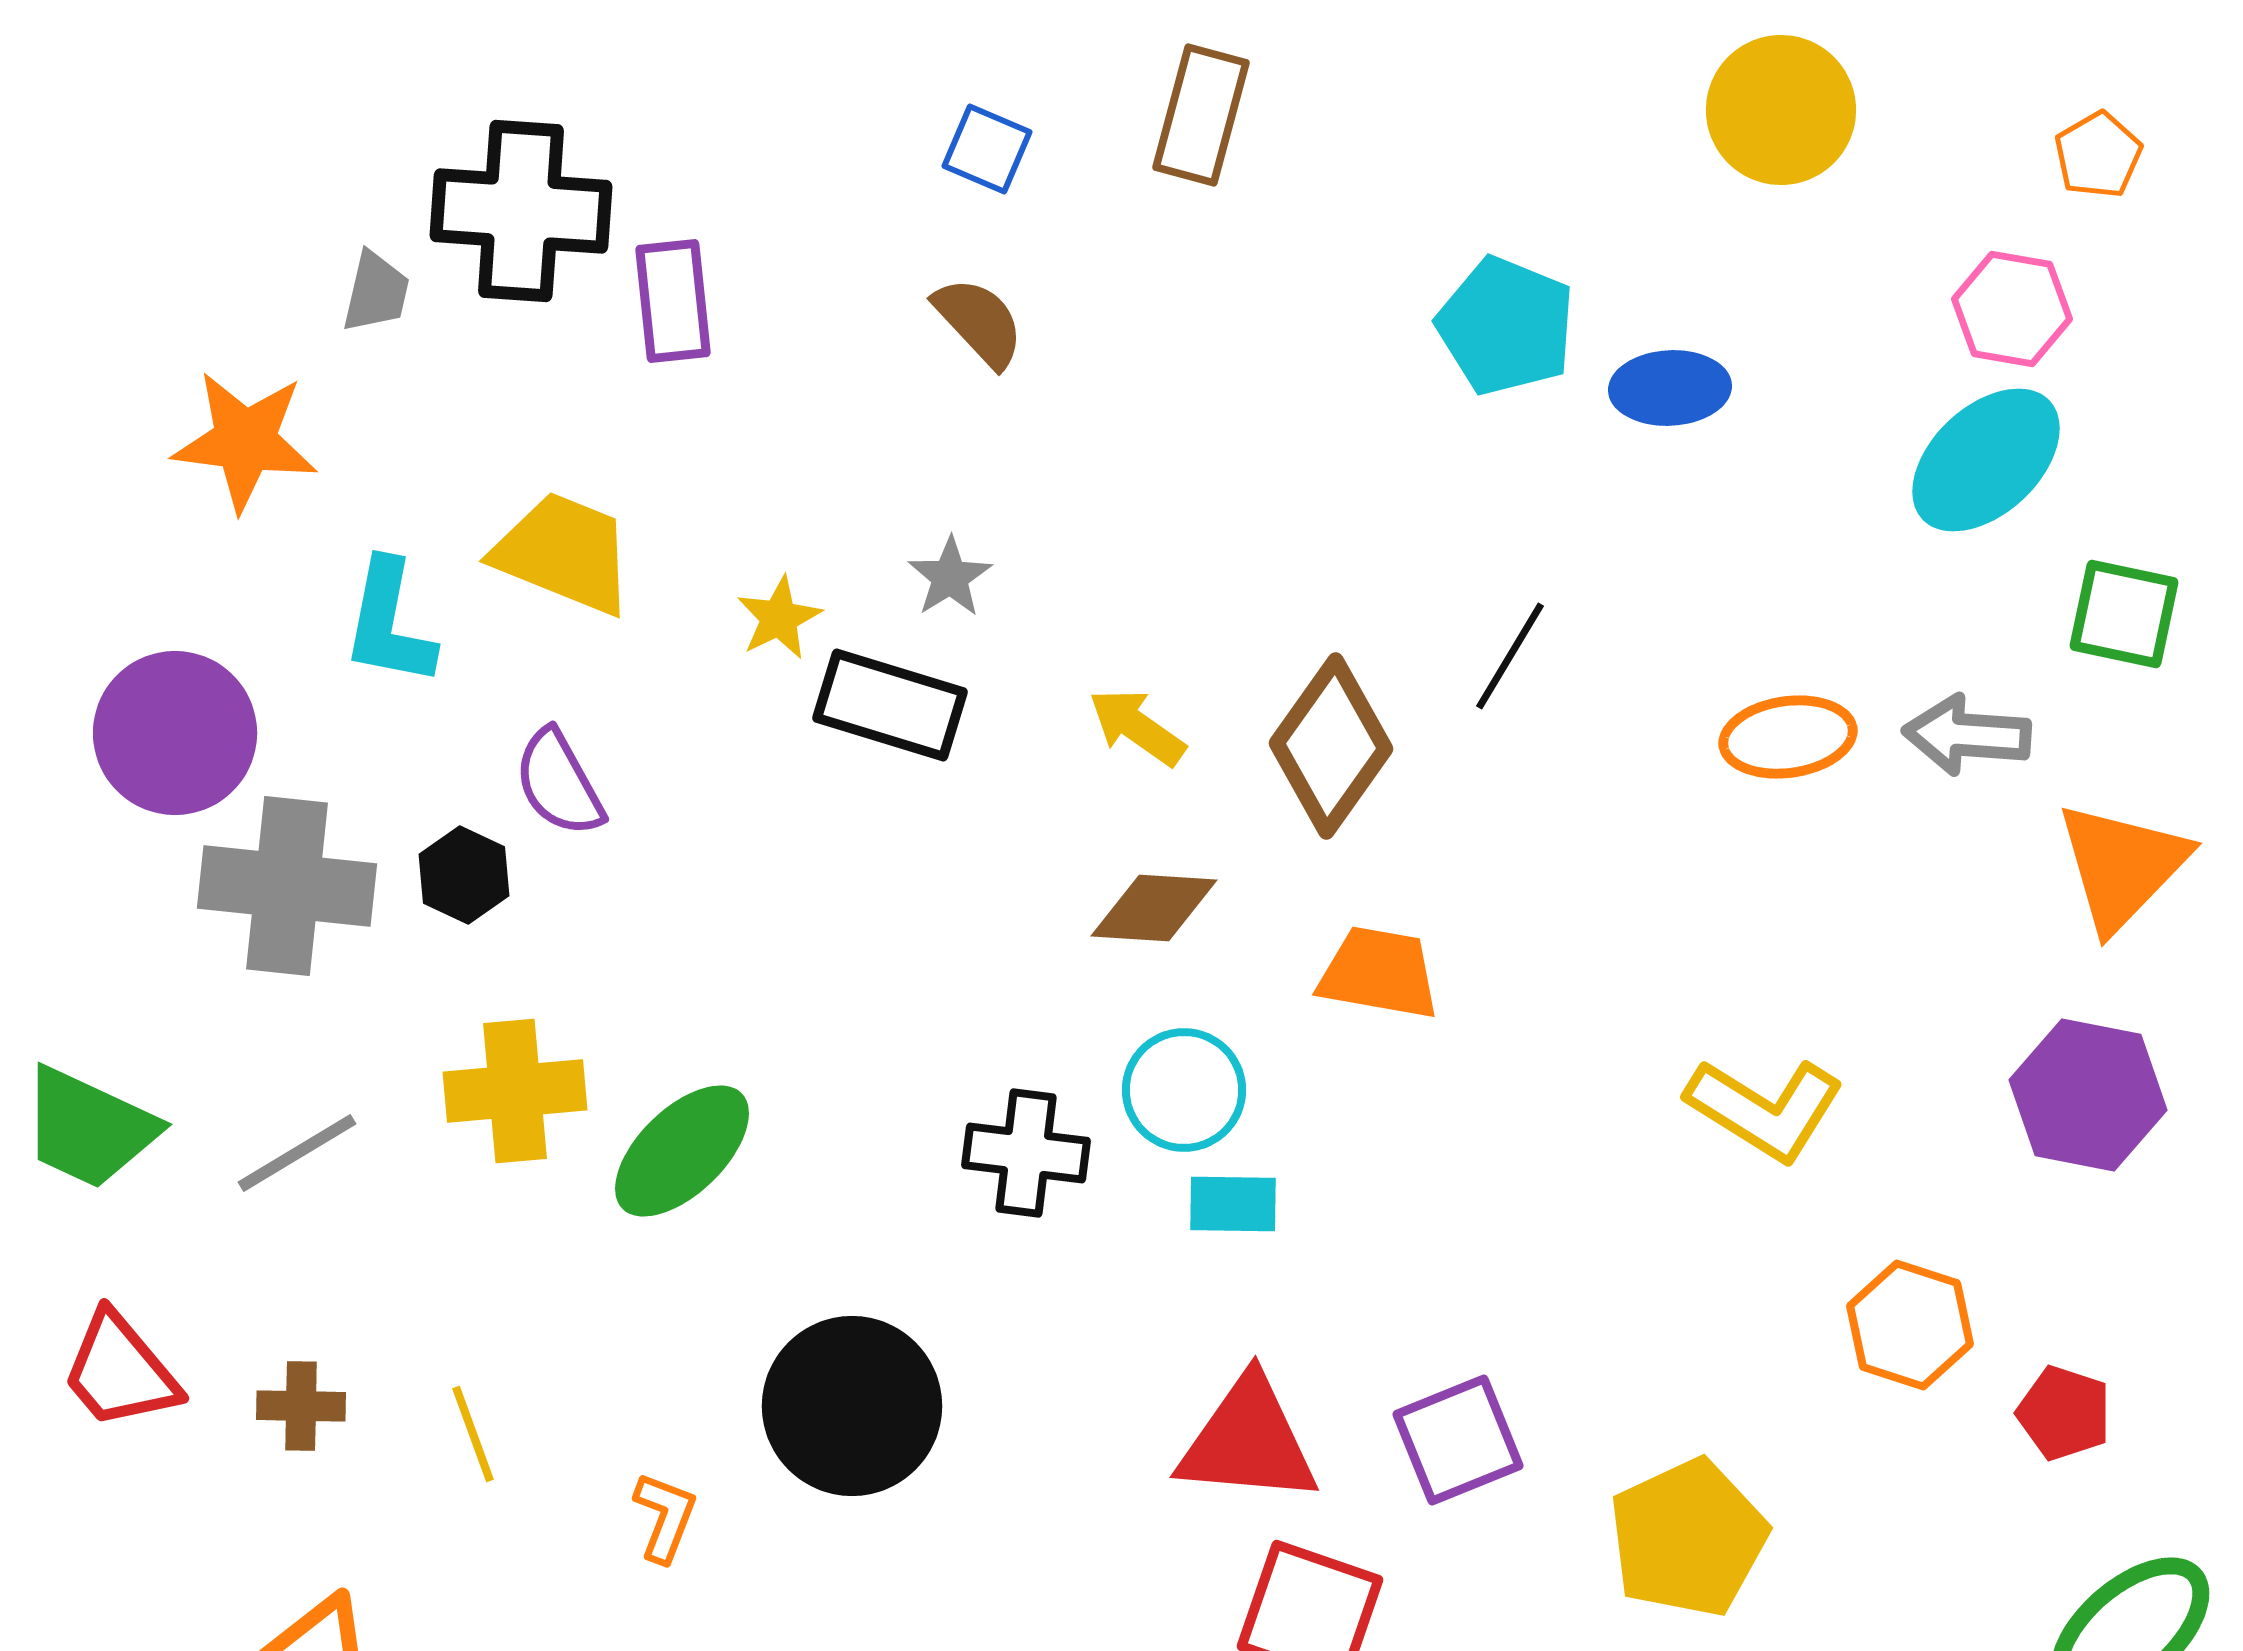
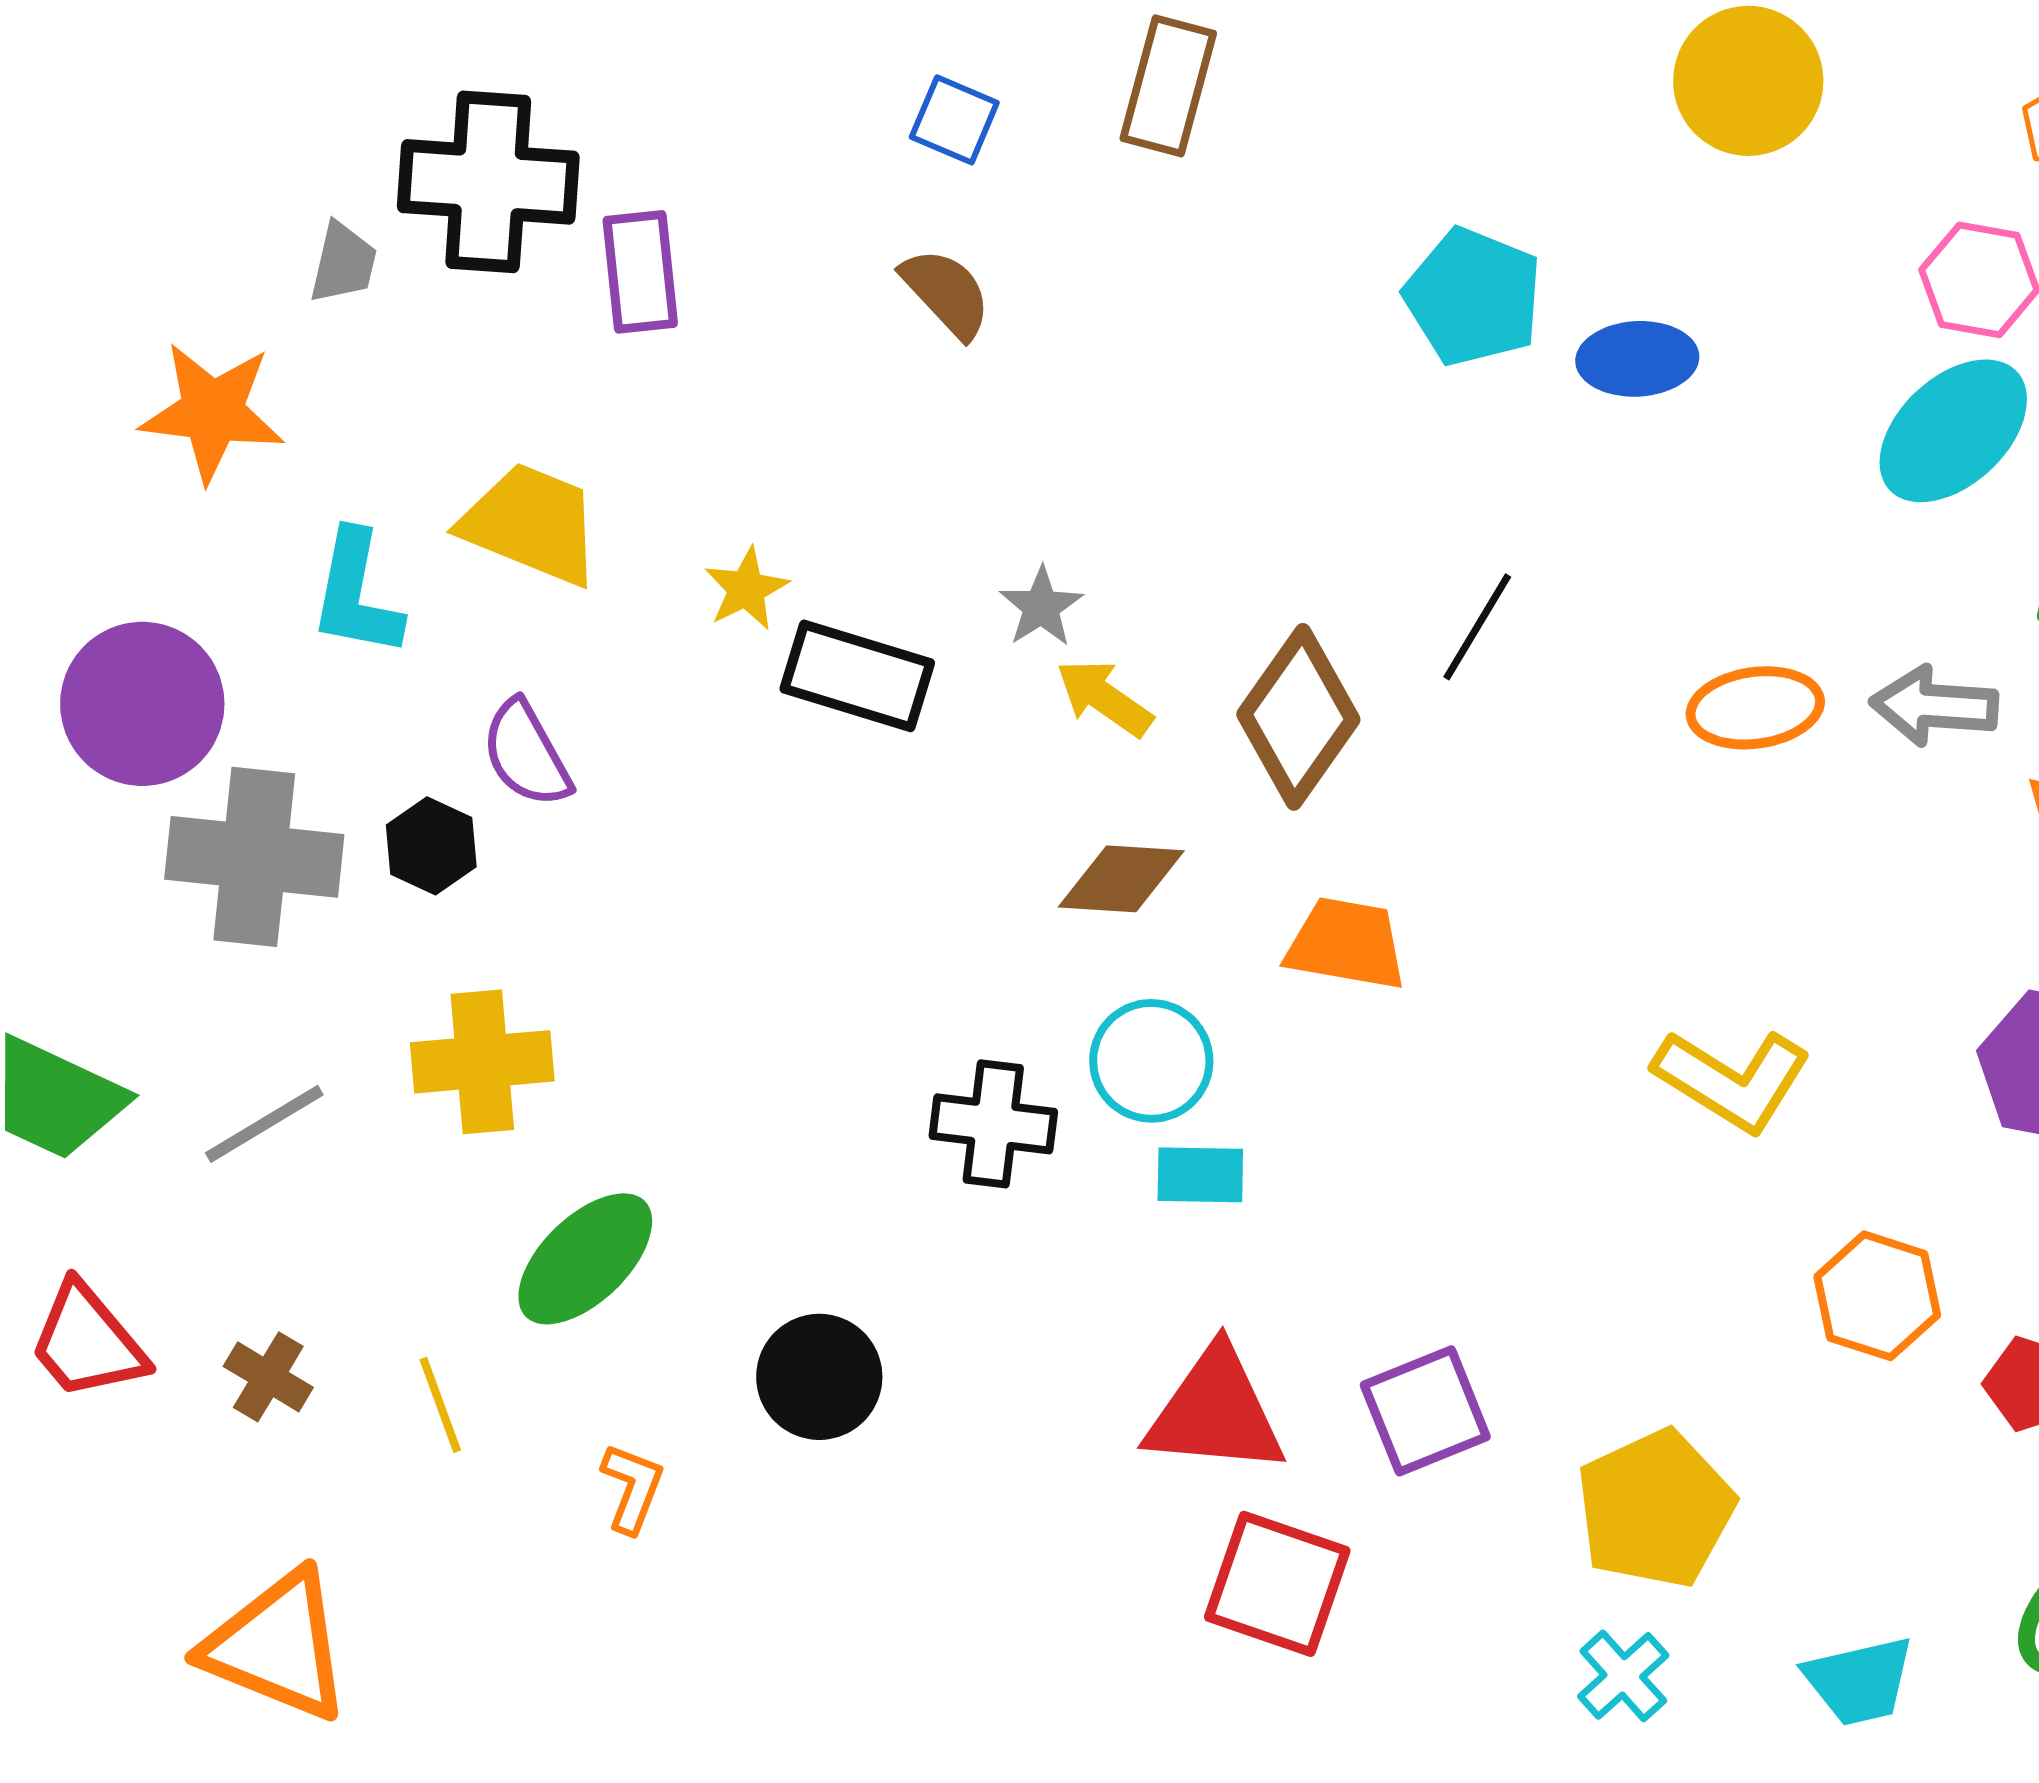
gray star: (950, 577) -> (1041, 607), moved
green ellipse: (682, 1151) -> (585, 1259), moved
brown cross: (301, 1406) -> (268, 1377), turned 30
black circle: (852, 1406) -> (819, 1377), size x0.7

